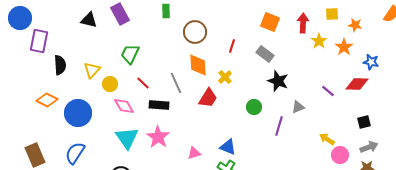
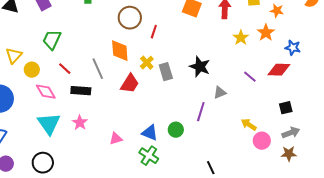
brown circle: (195, 32) -> (130, 18), moved
yellow star: (319, 41) -> (241, 38), moved
gray rectangle: (265, 54) -> (166, 72), moved, turned 36
green circle: (254, 107) -> (176, 130), moved
pink star: (158, 137) -> (80, 123), size x0.7

